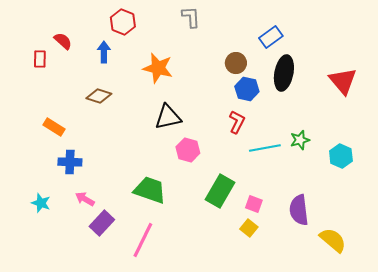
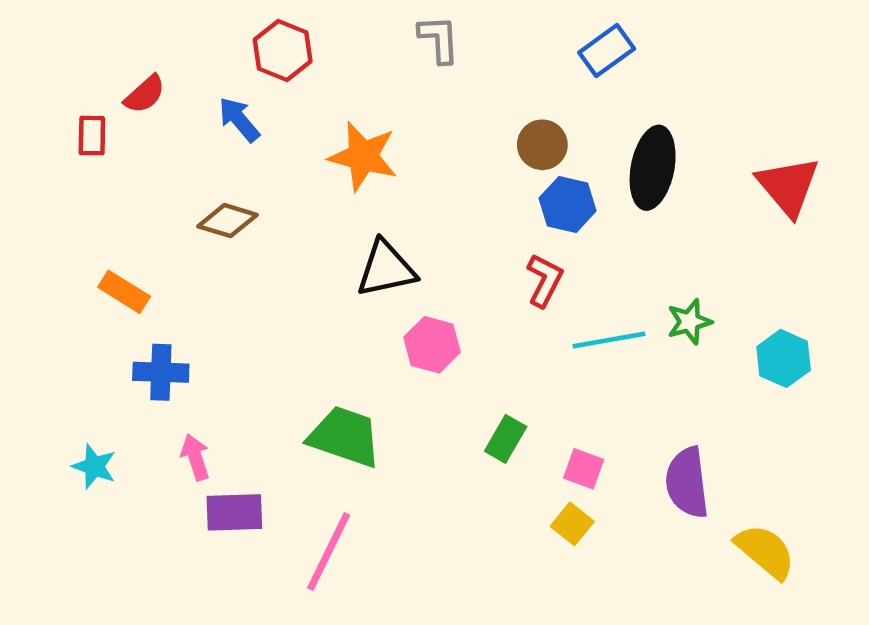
blue rectangle: (271, 37) -> (607, 51), moved
red semicircle: (63, 41) -> (145, 94), turned 96
blue arrow: (104, 52) -> (239, 119), turned -40
green rectangle: (220, 191) -> (506, 439), size x0.6
pink arrow: (85, 199) -> (195, 457), turned 42
purple rectangle: (102, 223) -> (234, 512), turned 45

